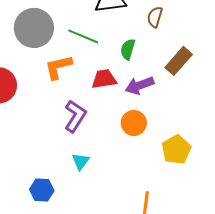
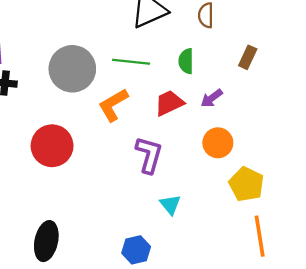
brown rectangle: (179, 61) -> (248, 57), size x0.7
purple arrow: (139, 85) -> (212, 98), size x0.7
yellow pentagon: (176, 150) -> (246, 184), moved

